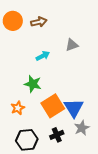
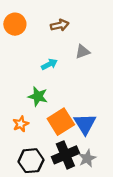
brown arrow: (39, 22) -> (60, 25), moved
gray star: (82, 128) -> (87, 158), moved
black cross: (57, 135) -> (65, 155), size x1.6

